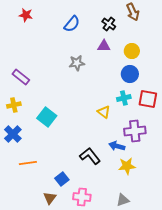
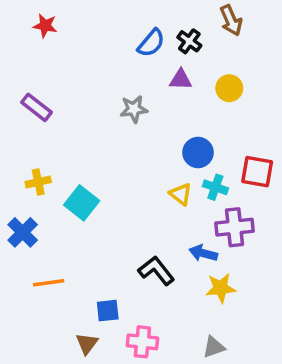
blue semicircle: (72, 24) -> (151, 43), moved
blue circle: (130, 74) -> (198, 152), moved
purple rectangle: (21, 77) -> (36, 107), moved
cyan cross: (124, 98) -> (215, 187), moved, turned 32
yellow cross: (14, 105) -> (38, 182), moved
blue square: (62, 179) -> (108, 311), turned 32

